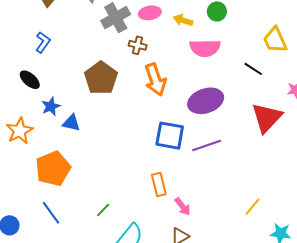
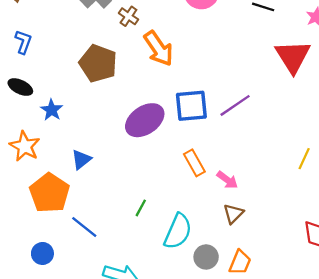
brown cross: (138, 45) -> (128, 16), turned 36
purple ellipse: (206, 101) -> (145, 120), moved
blue triangle: (71, 123) -> (81, 159), moved, turned -36
orange pentagon: (53, 169) -> (49, 193), moved

